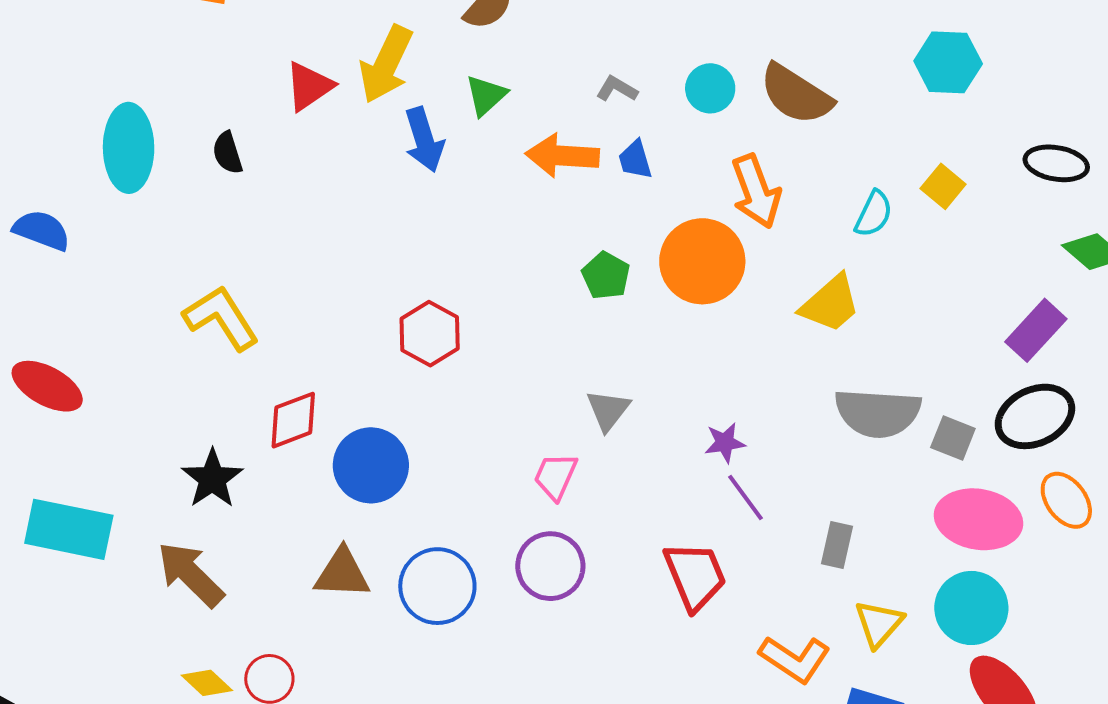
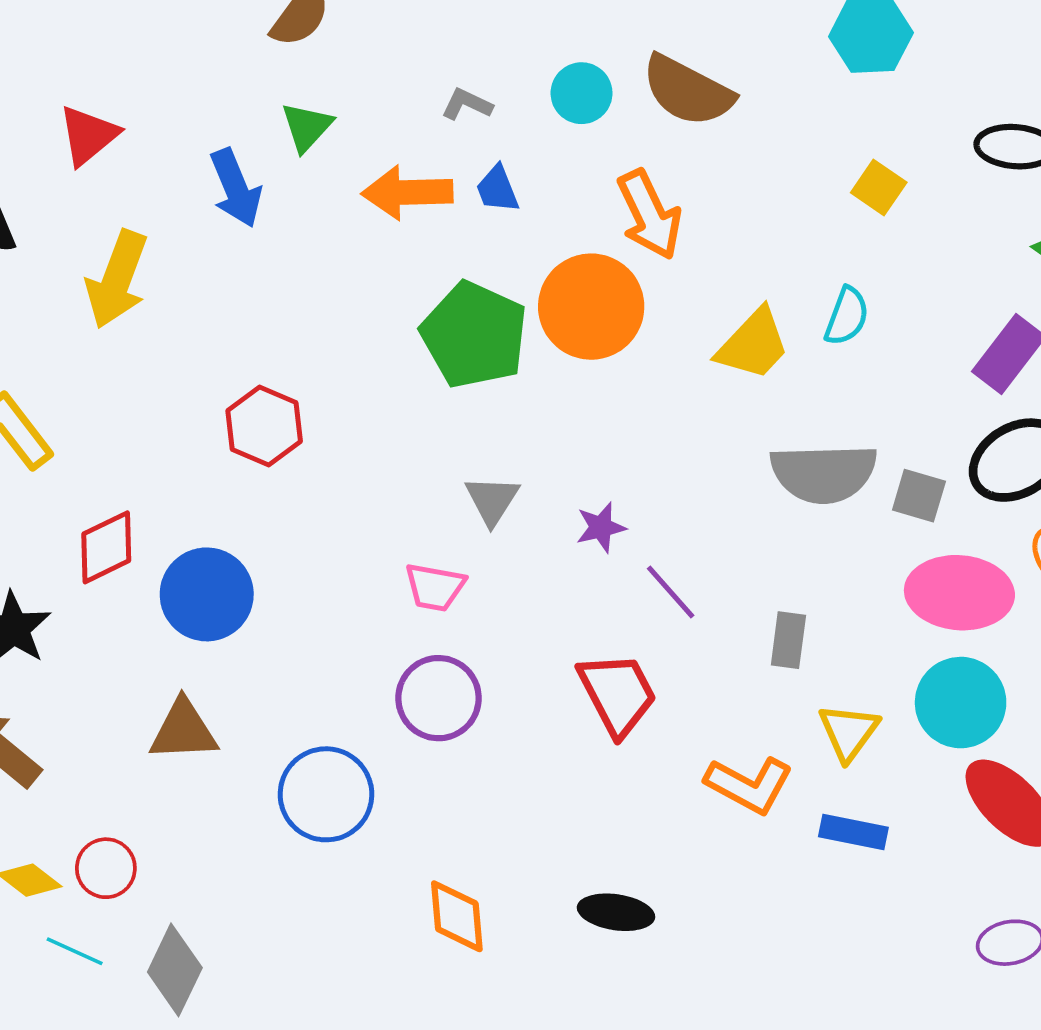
yellow arrow: (386, 64) -> (117, 279), moved
cyan semicircle: (874, 214) -> (847, 316), moved
green pentagon: (606, 276) -> (474, 335), size x1.8
purple star: (725, 443) -> (601, 527), moved
pink trapezoid: (556, 476) -> (435, 587), turned -98
blue circle: (437, 586) -> (326, 794), moved

